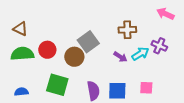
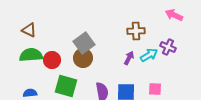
gray square: (88, 42) -> (84, 43), moved
red circle: (47, 50) -> (52, 60), moved
purple arrow: (120, 57) -> (129, 58), turned -96

